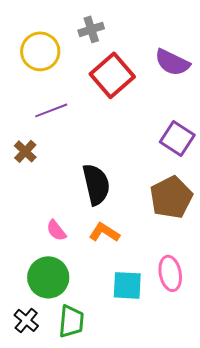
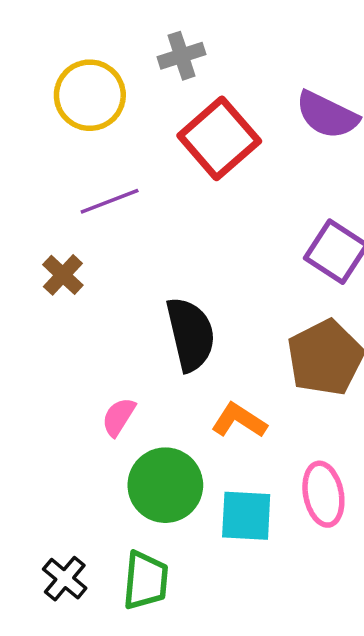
pink semicircle: (56, 230) -> (119, 417), turned 70
orange L-shape: (104, 232) -> (239, 421), moved
green circle: (48, 277) -> (165, 485), moved

